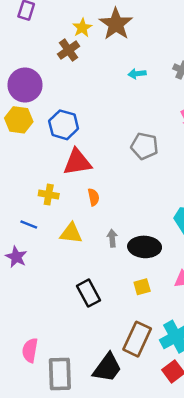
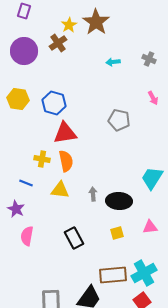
purple circle: (25, 85) -> (24, 51), moved
orange semicircle: (93, 197) -> (66, 161), moved, size x1.5
brown rectangle: (137, 339) -> (113, 275), turned 60
pink semicircle: (30, 350) -> (27, 236), moved

